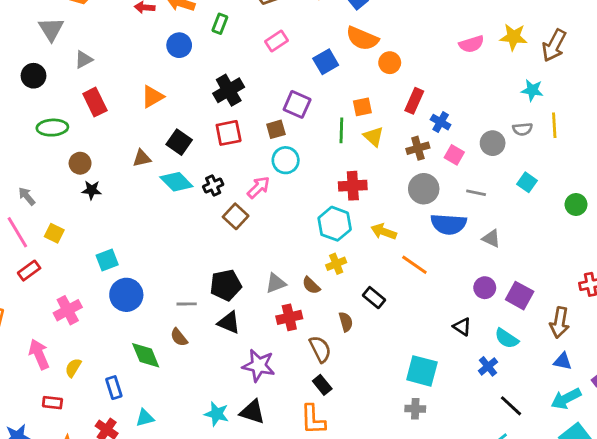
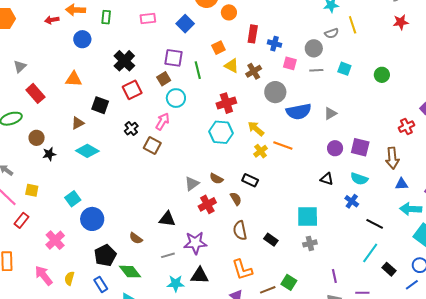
pink rectangle: (277, 41) -> (148, 18), turned 42
orange triangle: (152, 97) -> (74, 79), turned 48
green line: (341, 130) -> (198, 70), moved
brown cross: (418, 148) -> (254, 71), moved
cyan diamond: (176, 182) -> (87, 151), moved
gray line: (476, 193) -> (316, 70), moved
yellow arrow: (384, 232) -> (256, 129), turned 36
gray triangle: (491, 238) -> (330, 114), turned -40
yellow cross: (336, 264) -> (261, 151), moved
black pentagon: (226, 285) -> (105, 255), moved
black rectangle: (374, 298) -> (250, 180), moved
gray line: (187, 304) -> (168, 255), moved
brown semicircle: (346, 322) -> (236, 199), moved
brown semicircle: (320, 349) -> (240, 230), moved, turned -150
green diamond: (146, 355) -> (130, 272), moved
black rectangle: (322, 385) -> (271, 240), moved
cyan arrow: (566, 399) -> (411, 209), turned 45

